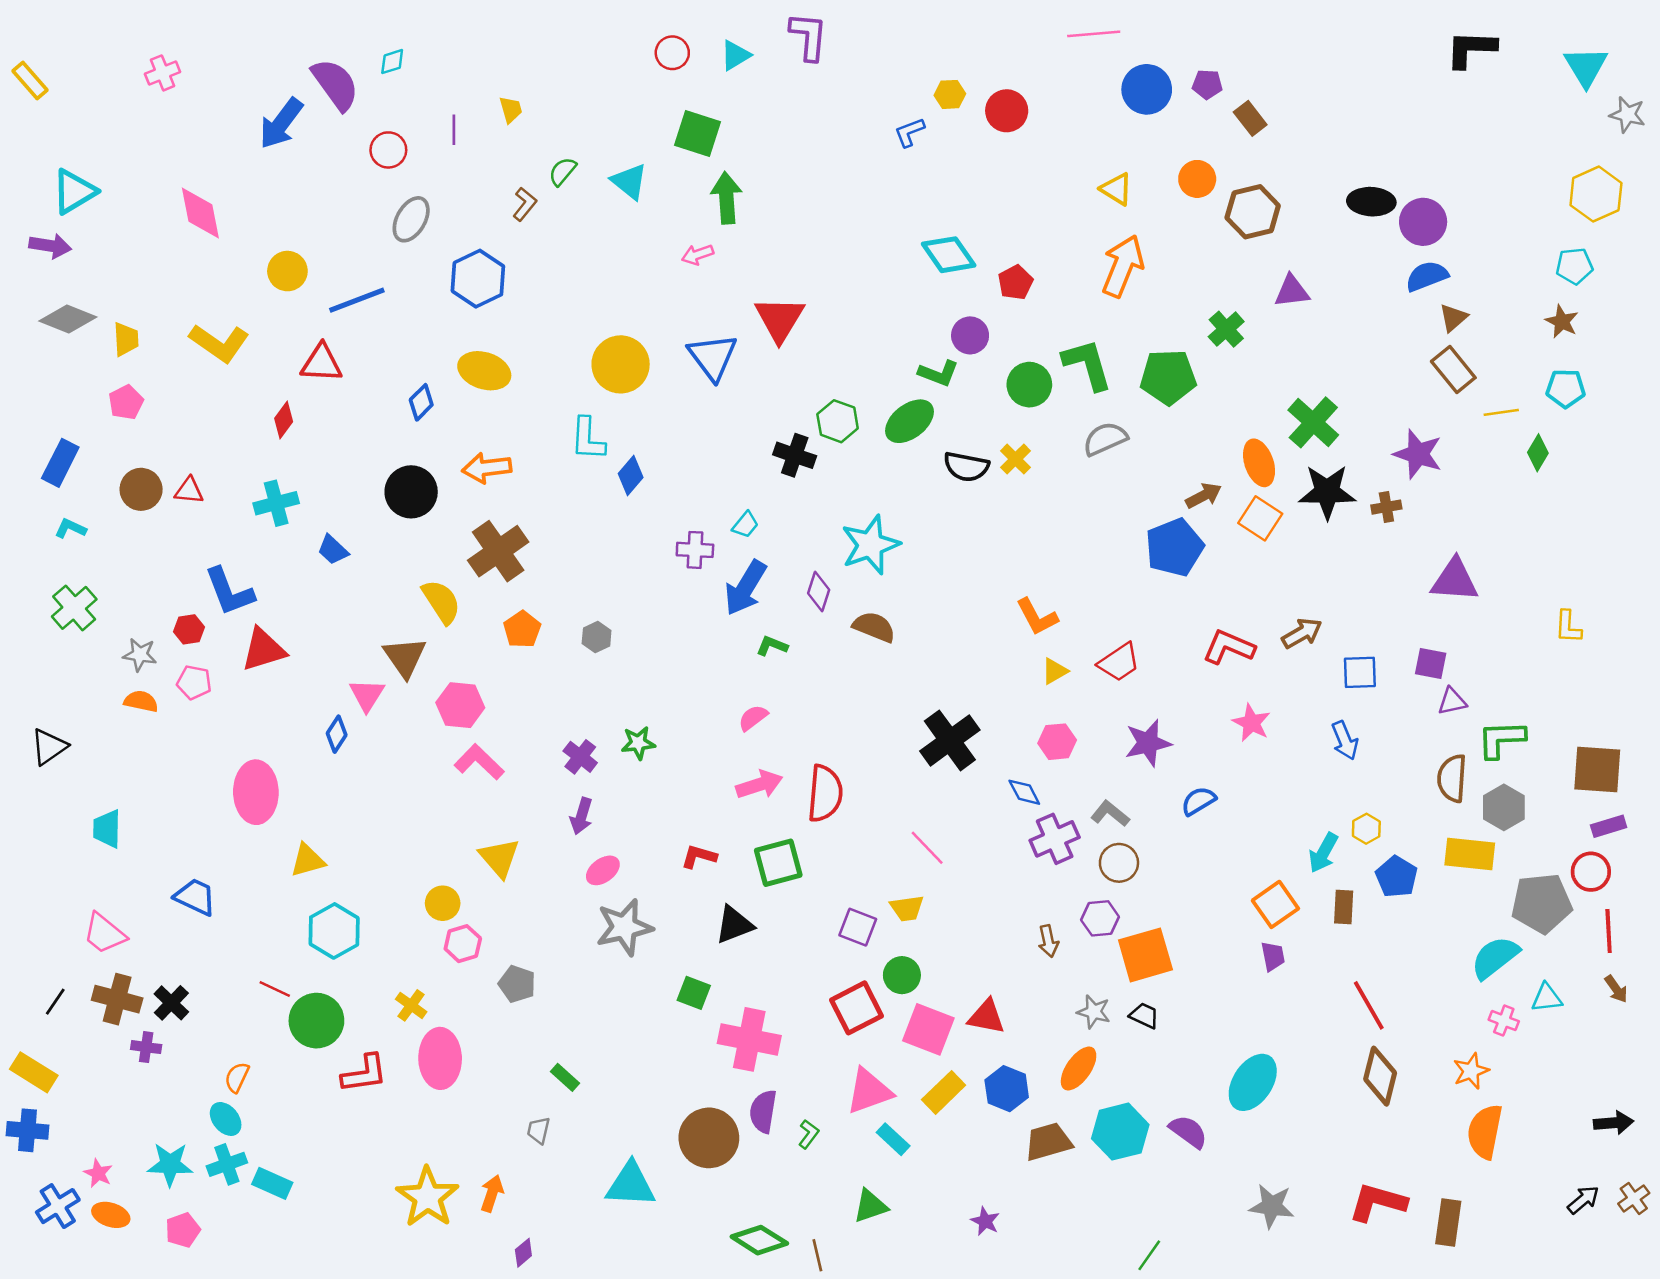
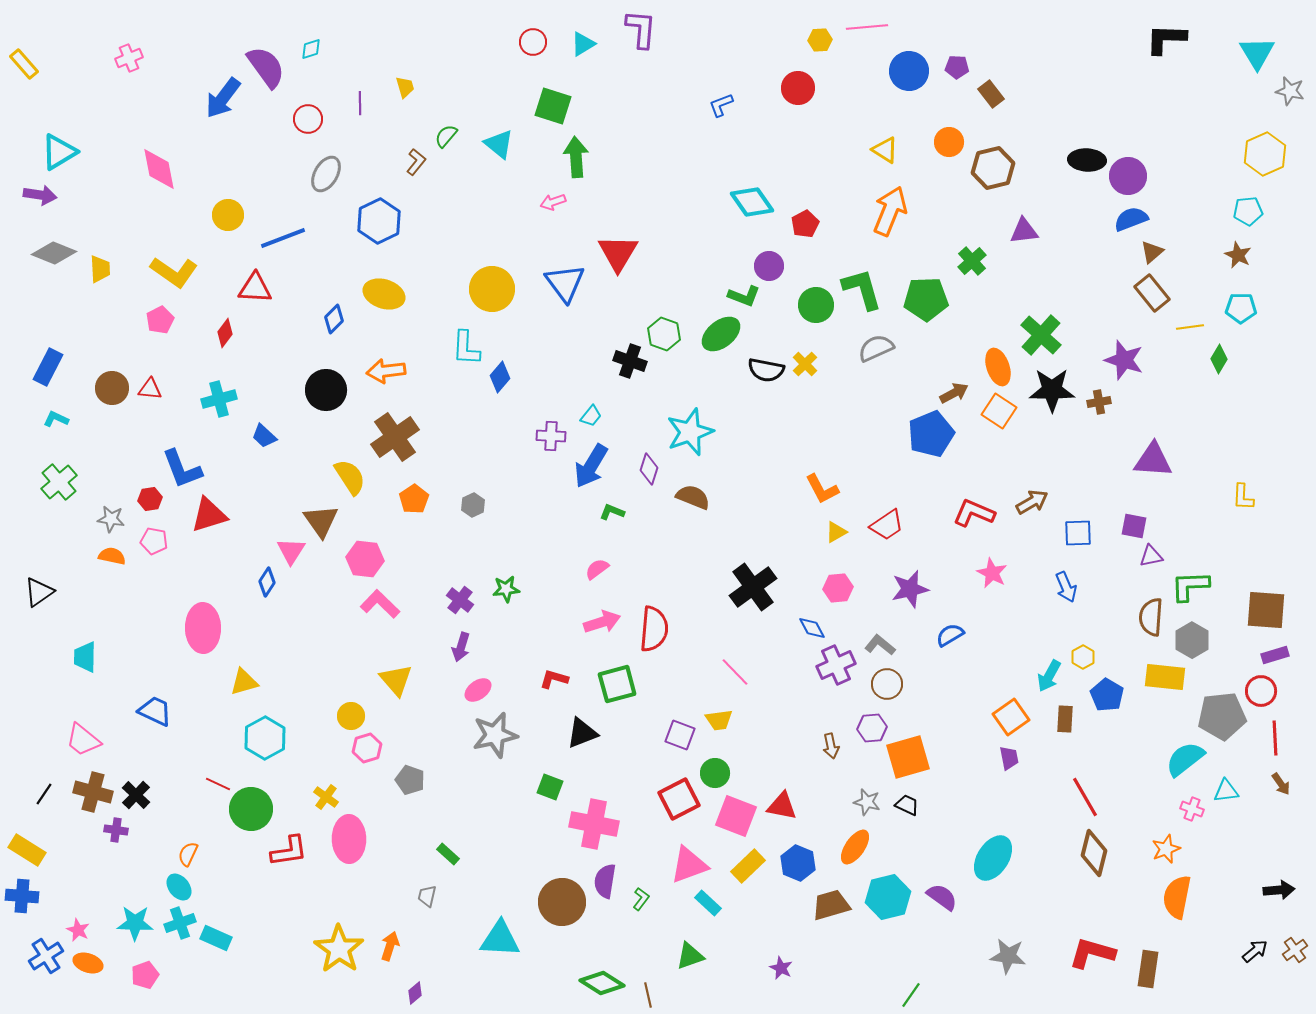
yellow hexagon: (950, 94) -> (820, 40), moved
pink pentagon: (126, 402) -> (160, 320), moved

